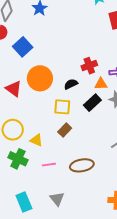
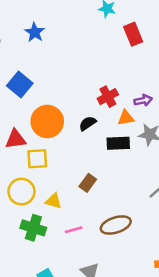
red triangle: (14, 89) -> (16, 139), turned -36
black rectangle: (92, 103) -> (118, 143), turned 48
yellow square: (62, 107) -> (37, 159), moved

